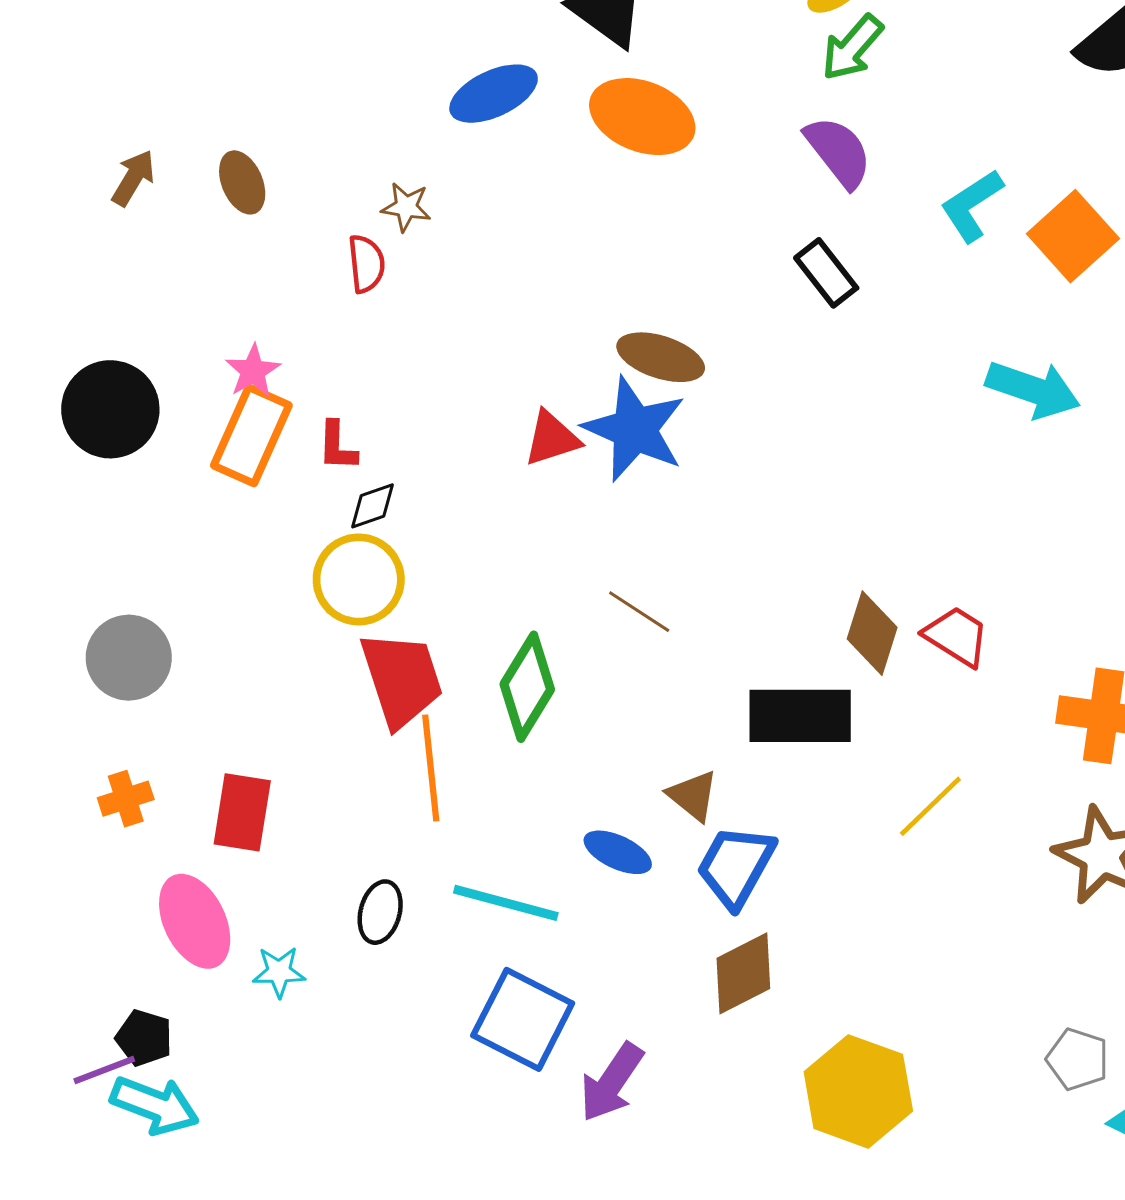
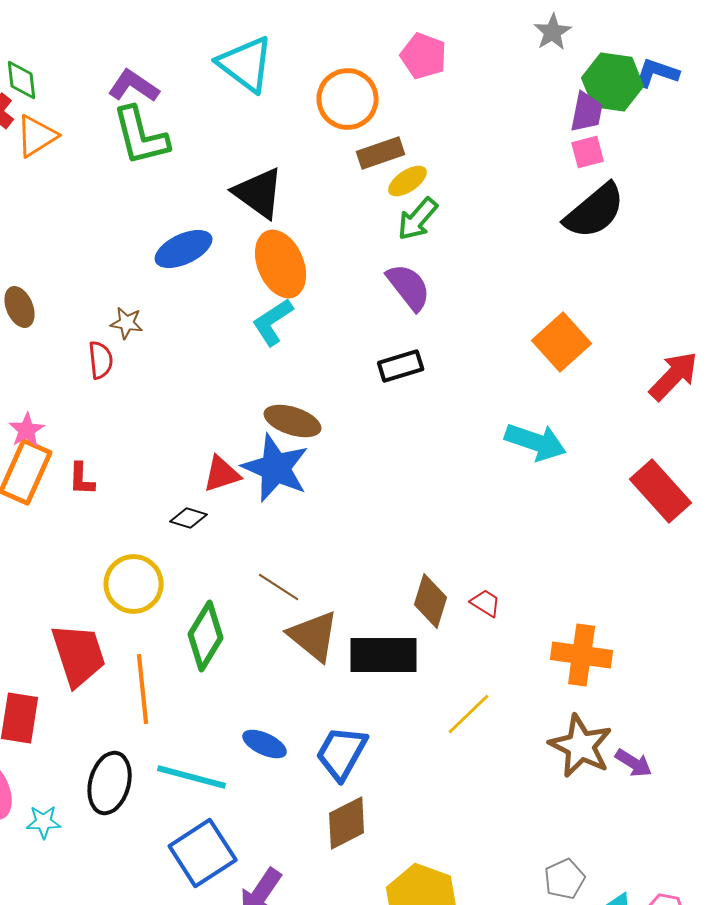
orange ellipse: (642, 117) -> (281, 264), turned 46
cyan L-shape: (972, 205) -> (273, 322), moved
black rectangle: (826, 273) -> (401, 366), turned -69
black diamond: (372, 506) -> (189, 518), moved, turned 36
yellow circle: (359, 579) -> (134, 584), moved
red trapezoid: (956, 636) -> (486, 603), size x0.7
red trapezoid: (402, 679) -> (79, 655), moved
brown triangle: (693, 796) -> (314, 636), moved, size x1.5
black ellipse: (380, 912) -> (110, 783), size x1.5
blue square: (523, 1019) -> (203, 853), turned 30
gray pentagon: (1078, 1059) -> (565, 879), turned 30

